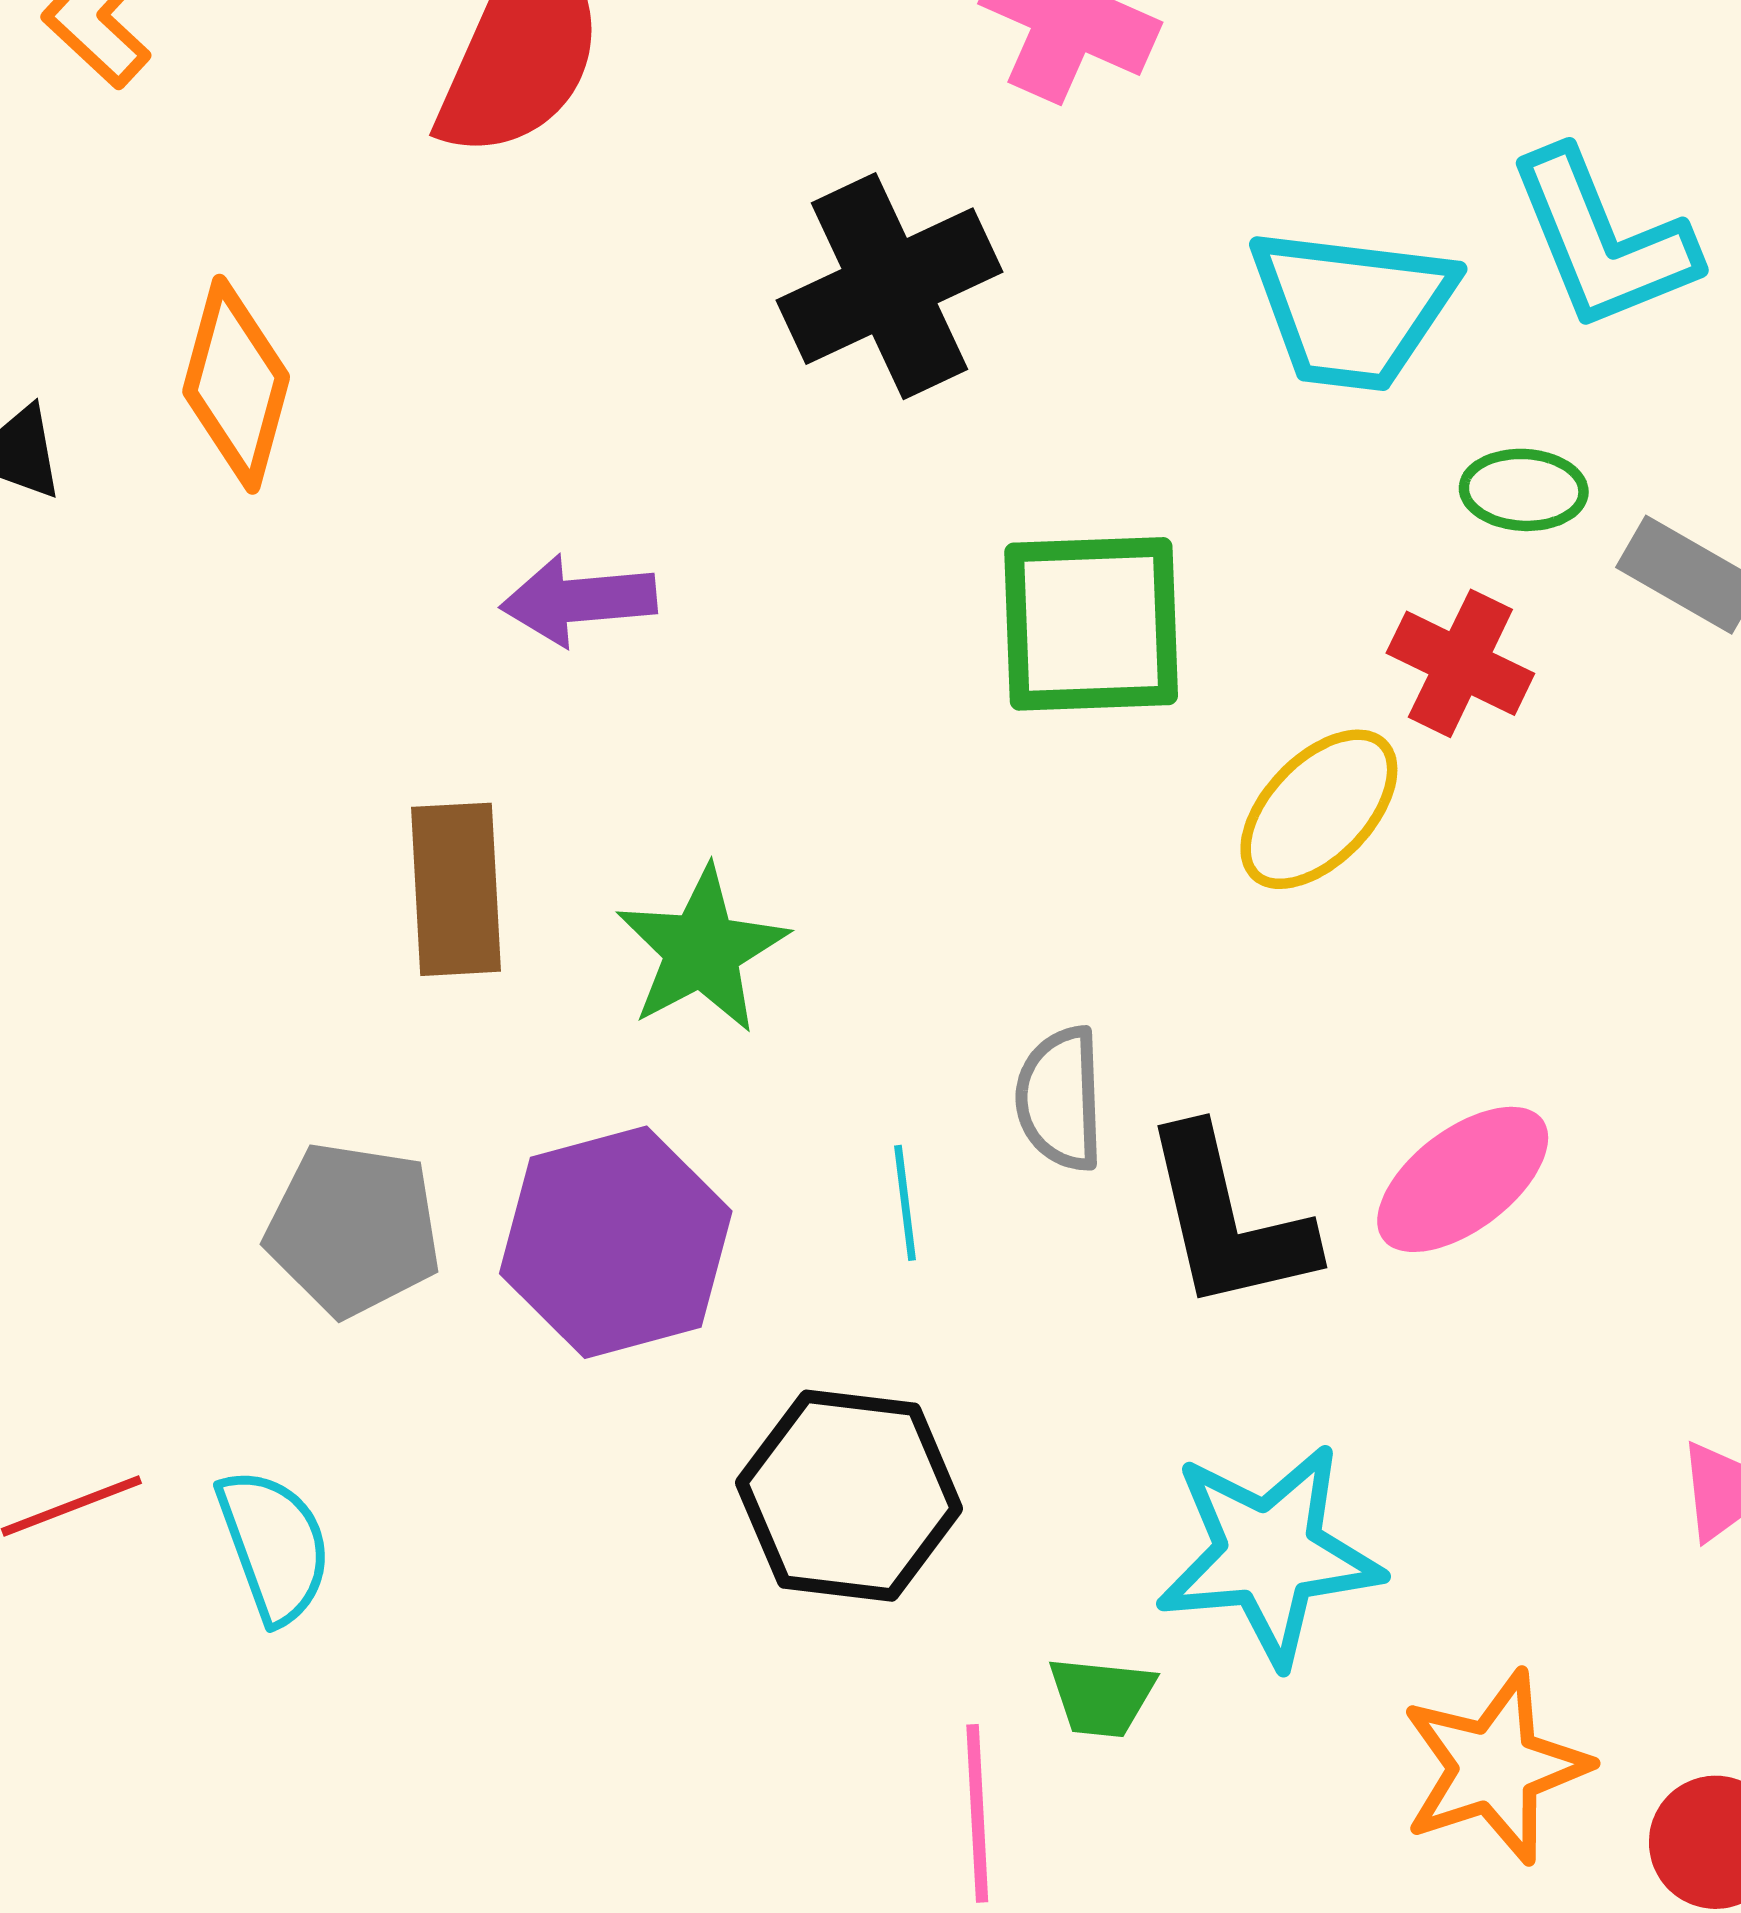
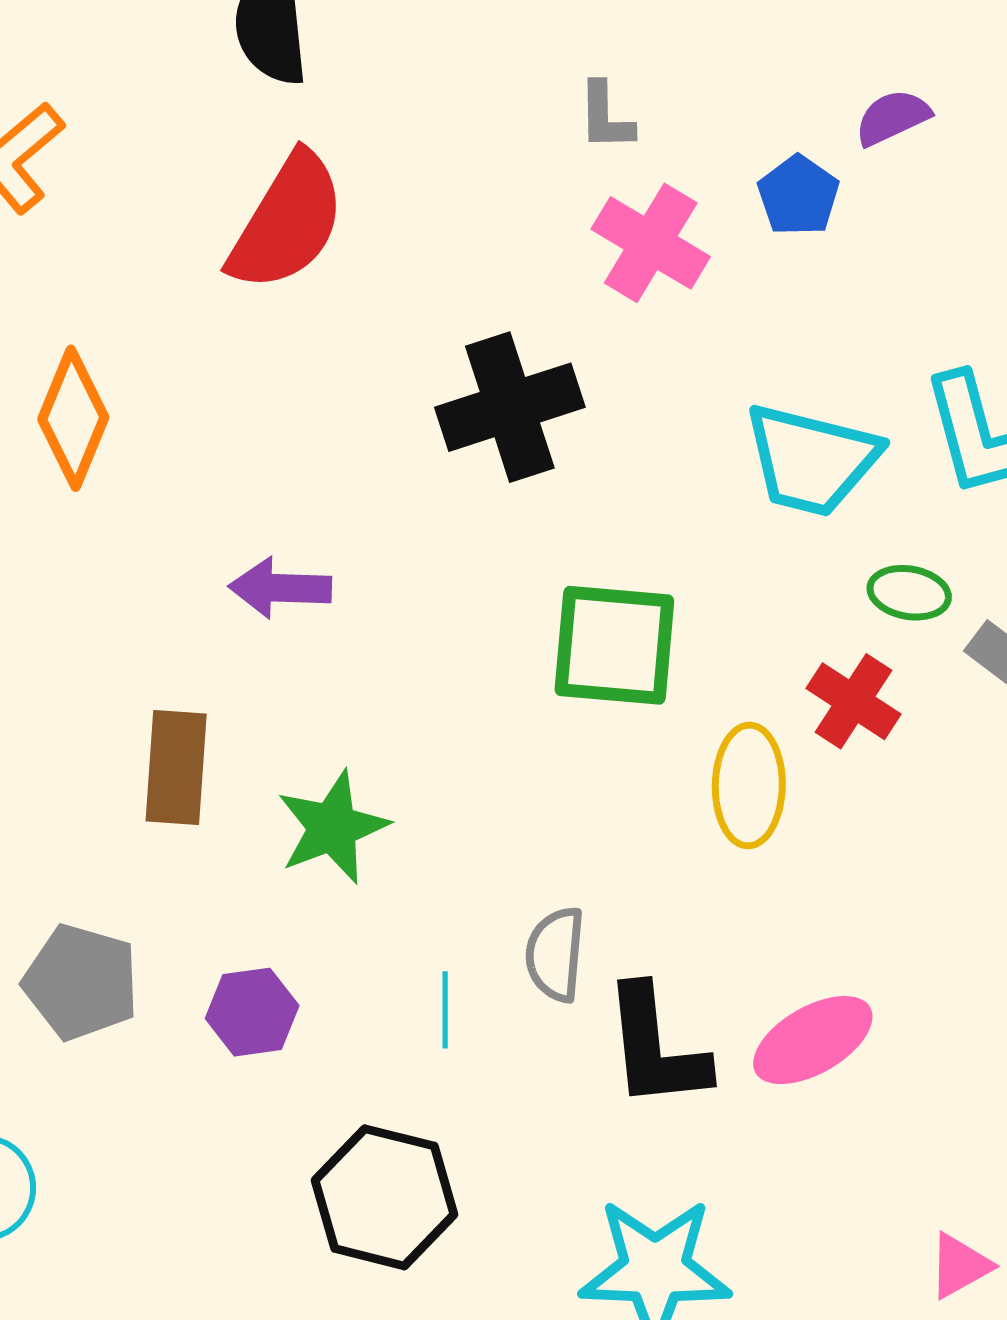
yellow ellipse: (1319, 809) -> (749, 785), turned -50
purple hexagon: (616, 1242) -> (252, 1012), size x0.6

